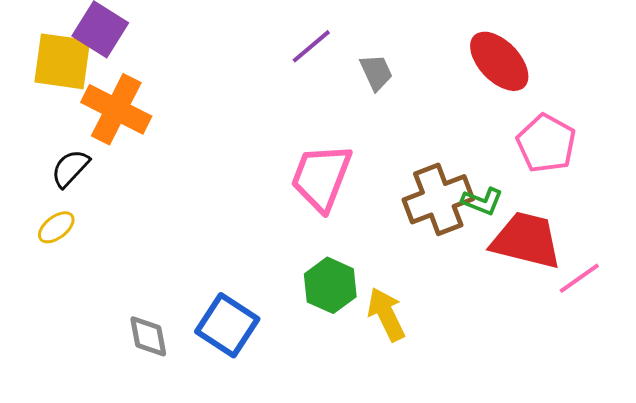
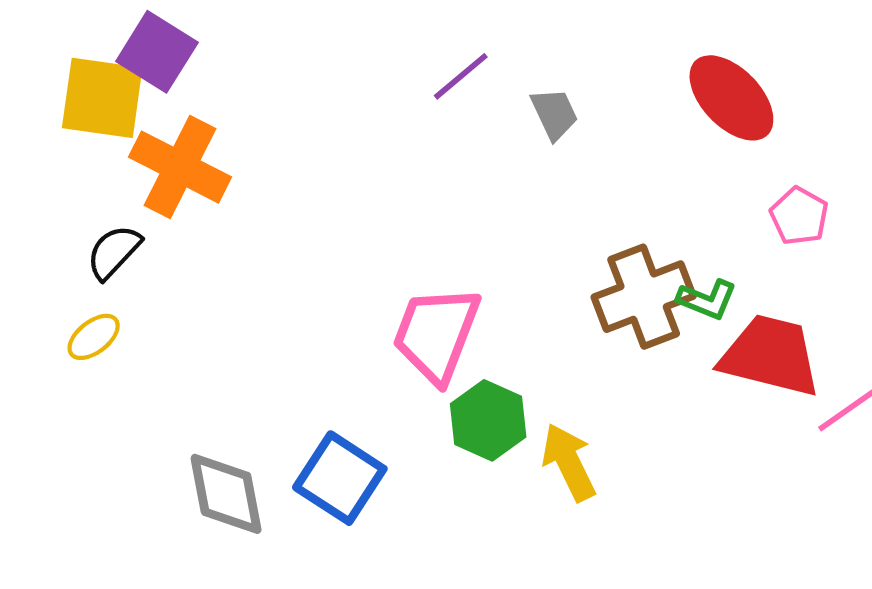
pink pentagon: (546, 143) -> (799, 216), size x0.7
pink trapezoid: (321, 177) -> (436, 334), moved
gray diamond: (148, 336) -> (226, 494), size x1.4

